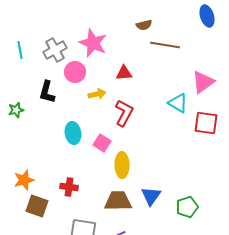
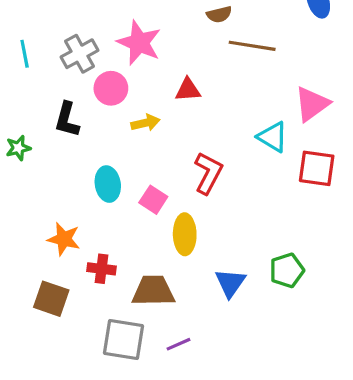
red L-shape: (124, 113) -> (208, 173), moved
orange star: (24, 180) -> (64, 239), moved, turned 30
brown trapezoid: (118, 201) -> (153, 291), moved
green pentagon: (187, 207) -> (287, 270), moved

